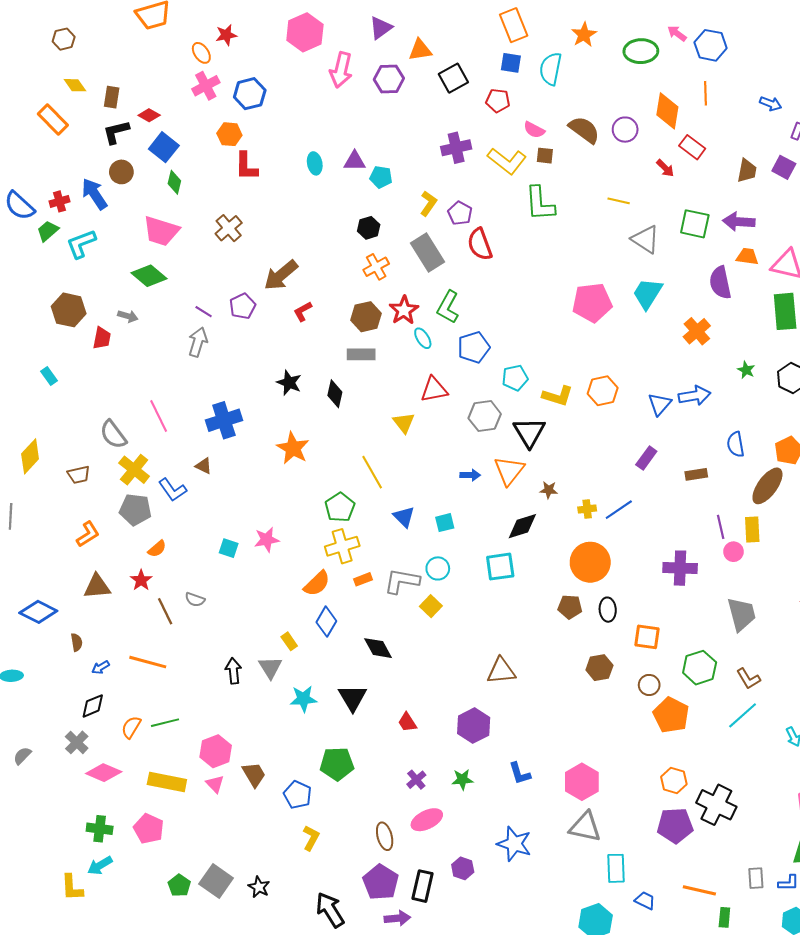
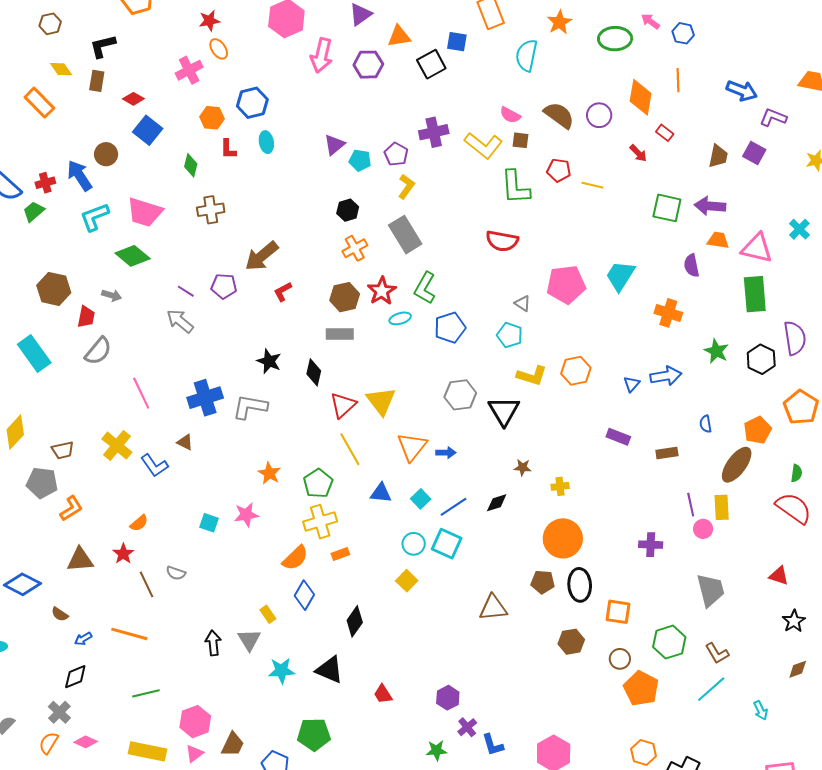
blue hexagon: (711, 45) -> (683, 33), size x0.7
orange ellipse: (201, 53) -> (219, 49), moved
blue square: (511, 63) -> (457, 42), moved
blue hexagon: (250, 94) -> (252, 103), moved
red pentagon: (498, 100) -> (559, 170), moved
blue arrow: (771, 104) -> (742, 91), size x1.4
black L-shape: (116, 132) -> (103, 46), moved
red rectangle: (692, 147) -> (665, 133), size x0.7
purple triangle: (355, 161) -> (334, 145), turned -40
cyan ellipse: (315, 163) -> (266, 142), moved
red L-shape: (246, 166) -> (228, 149), size x0.7
green diamond: (174, 182) -> (191, 165), moved
purple pentagon: (460, 213) -> (396, 154), moved
brown cross: (229, 228) -> (211, 210), turned 32
gray triangle: (645, 239) -> (523, 303), moved, size x0.6
cyan L-shape: (81, 244) -> (95, 217), moved
red semicircle: (480, 244) -> (502, 241), moved, turned -60
purple semicircle: (720, 283) -> (691, 266), size x0.7
purple pentagon: (242, 306) -> (224, 286), turned 30
orange cross: (697, 331) -> (668, 313), turned -32
cyan ellipse: (423, 338) -> (400, 318), turned -75
gray arrow: (198, 342) -> (180, 321), turned -68
green star: (746, 370) -> (716, 351), size x1.4
cyan rectangle: (49, 376) -> (34, 353), size x2.0
cyan pentagon: (515, 378) -> (510, 335), moved, turned 30
red triangle: (434, 390) -> (343, 405), moved, turned -32
blue triangle: (660, 404) -> (632, 384), size x0.7
yellow triangle: (404, 423) -> (381, 401), size x1.4
gray semicircle: (113, 434) -> (98, 351), moved, turned -104
blue semicircle: (736, 444) -> (706, 424), size x0.7
orange star: (293, 448) -> (269, 473), moved, size x0.7
purple rectangle: (646, 458) -> (618, 437), turned 75
orange triangle: (509, 471) -> (412, 447), moved
gray pentagon: (135, 510) -> (42, 483), moved
blue line: (619, 510) -> (454, 507), moved
blue triangle: (404, 517) -> (381, 493), turned -40
cyan square: (445, 523) -> (421, 499), turned -30
black diamond: (522, 526) -> (497, 503), size x0.7
cyan square: (500, 567) -> (447, 544), moved, turned 32
purple cross: (680, 568) -> (651, 545), size x0.7
gray L-shape: (402, 581) -> (250, 407), moved
black ellipse: (608, 610) -> (580, 585), size x1.4
brown semicircle: (77, 642) -> (60, 614), turned 132
black diamond: (378, 648) -> (355, 621), turned 64
brown triangle: (501, 671) -> (493, 608), moved
black triangle: (353, 698) -> (330, 670), turned -36
purple hexagon: (474, 726) -> (448, 698), size x0.7
orange semicircle: (131, 727) -> (49, 743), moved
pink diamond: (104, 773) -> (86, 742), size x0.7
brown trapezoid: (254, 774) -> (233, 744), turned 56
purple cross: (416, 780) -> (467, 727), moved
pink triangle: (215, 784) -> (194, 754), turned 36

